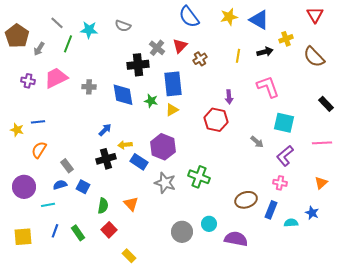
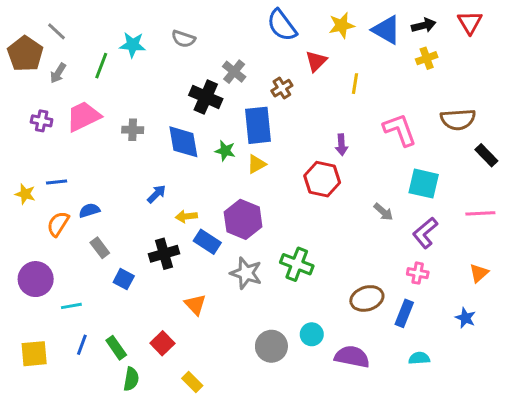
gray line: (57, 23) -> (57, 31), moved
red triangle: (180, 46) -> (316, 61), moved
black arrow: (265, 52) -> (424, 25), moved
brown semicircle: (314, 57) -> (458, 119), moved, turned -50
brown cross: (200, 59) -> (282, 88), moved
black cross: (138, 65) -> (206, 97), turned 30
black cross: (106, 159) -> (164, 254), moved
blue semicircle: (60, 185) -> (89, 210), moved
green semicircle: (103, 206) -> (131, 379), moved
cyan semicircle: (291, 223) -> (419, 358), moved

